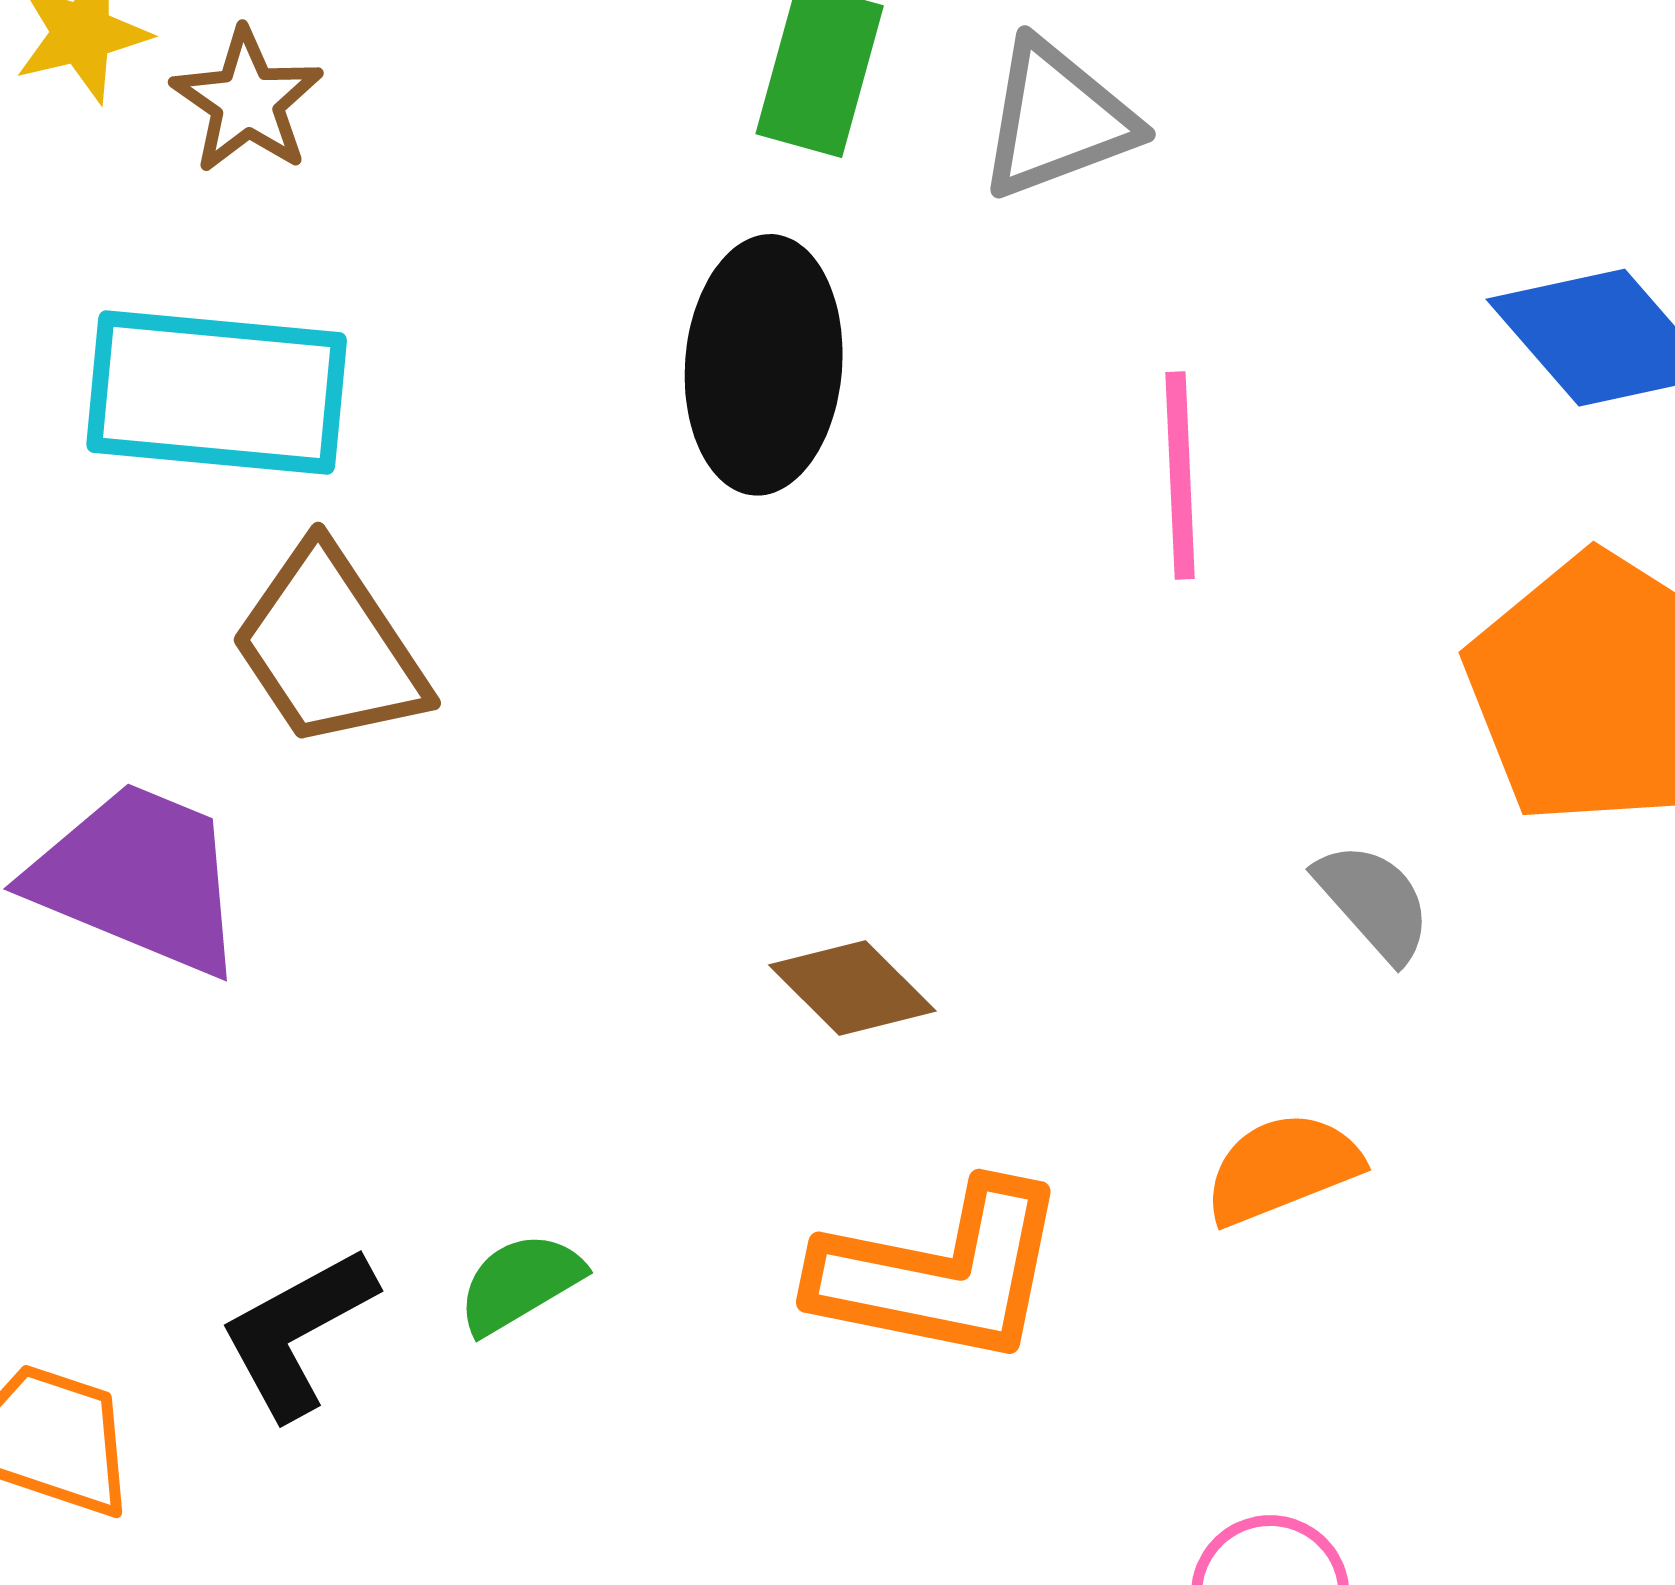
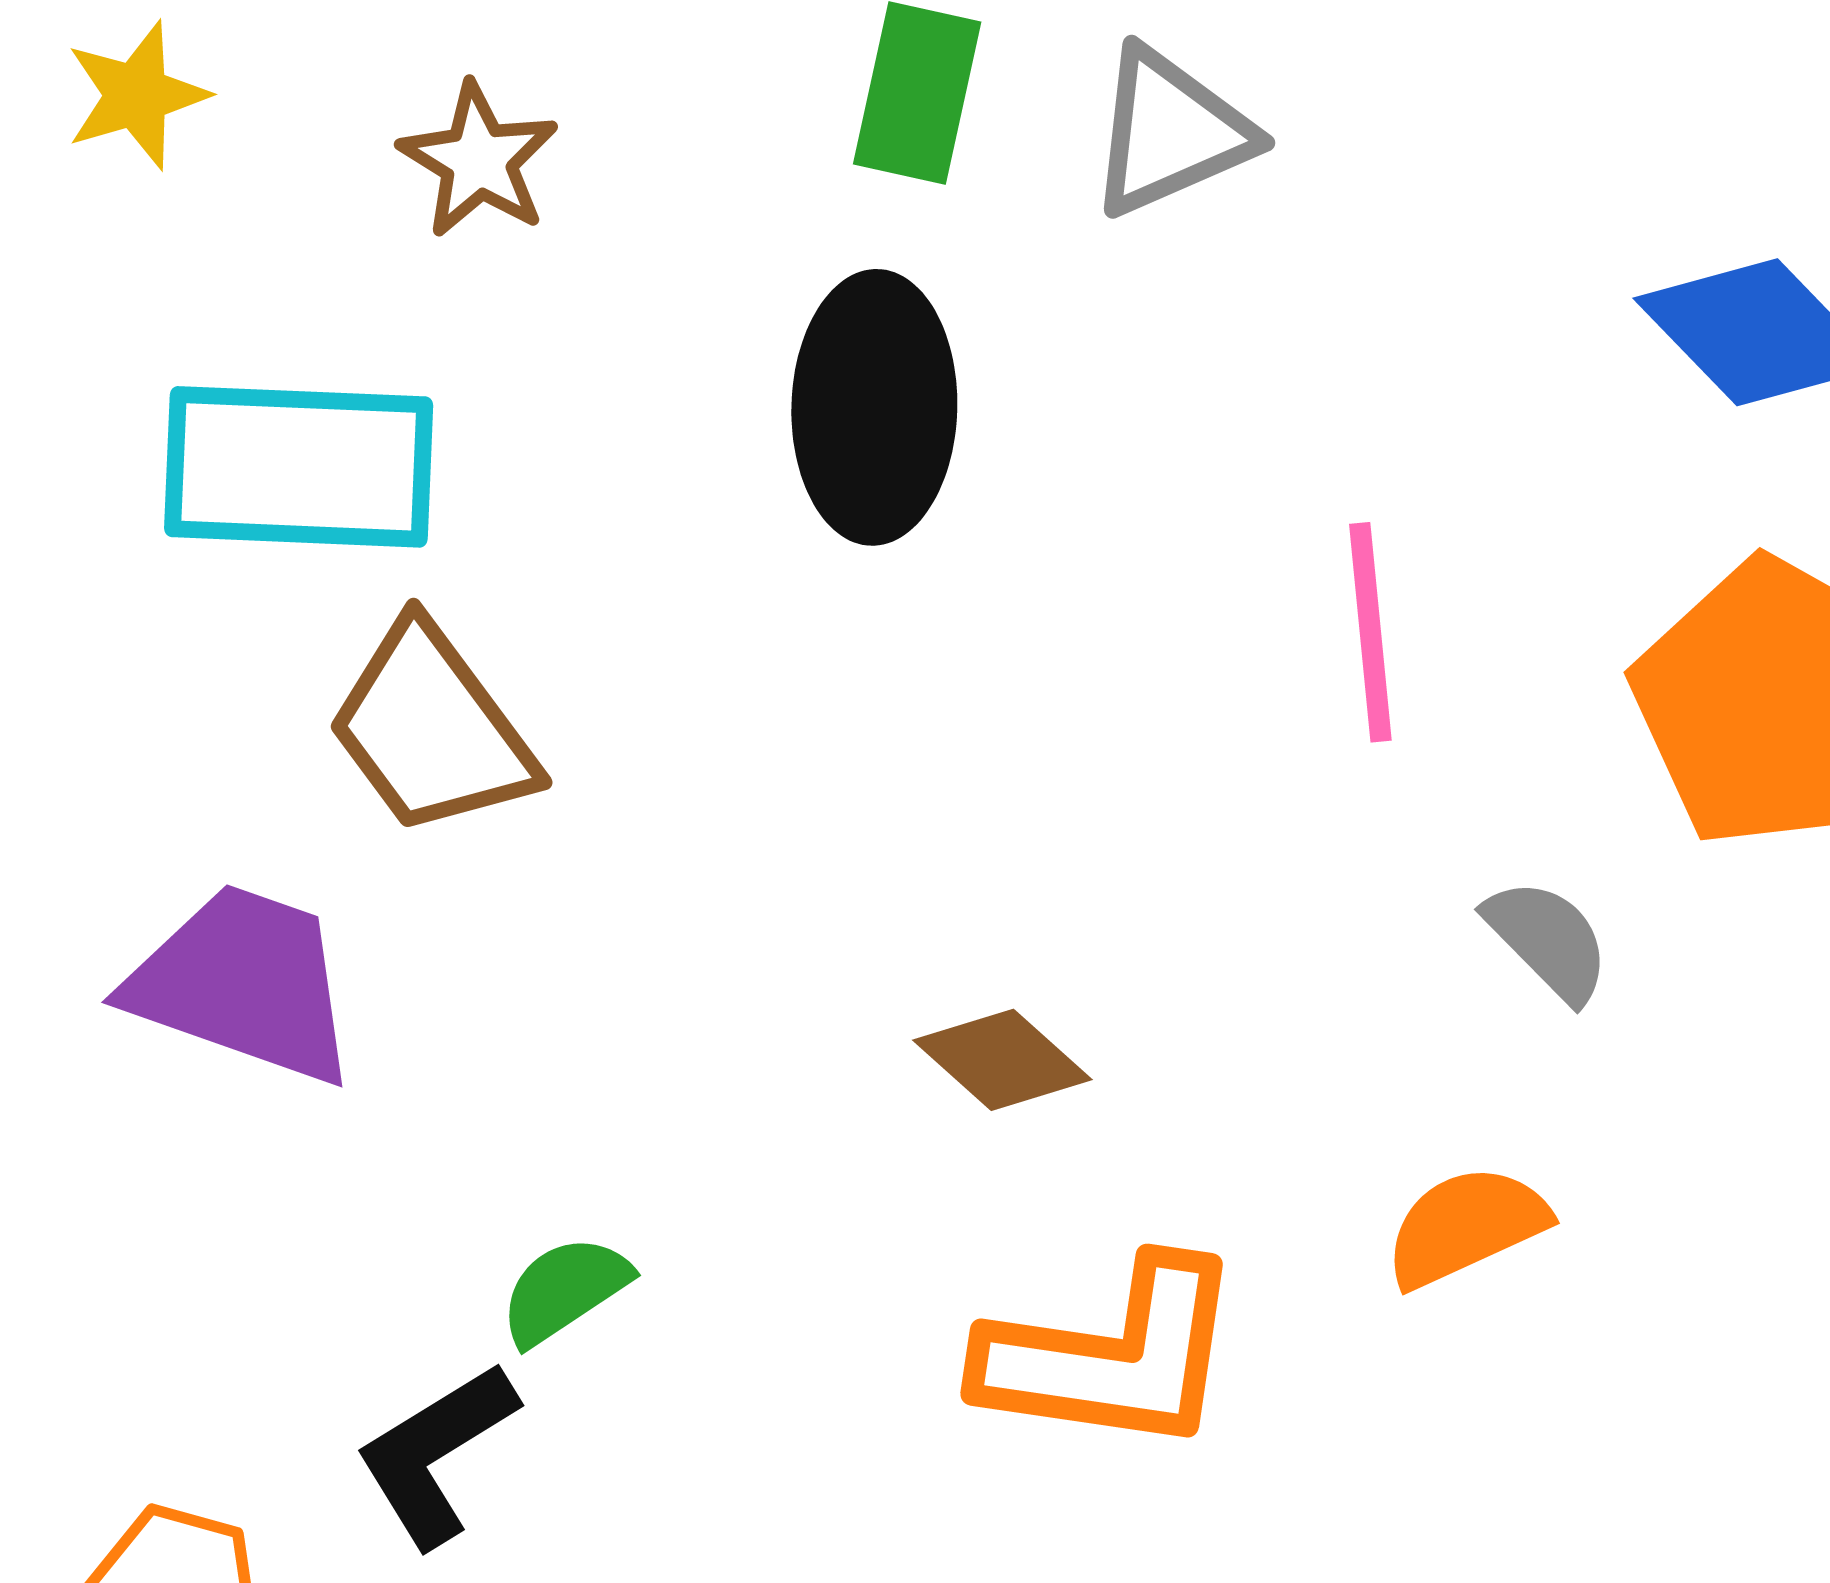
brown star: (247, 101) -> (479, 160), moved
pink line: (1180, 476) -> (1370, 632), moved
green semicircle: (520, 1283) -> (565, 1290), moved

